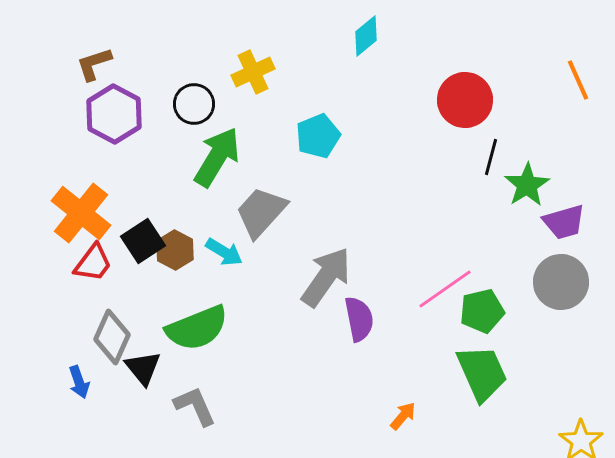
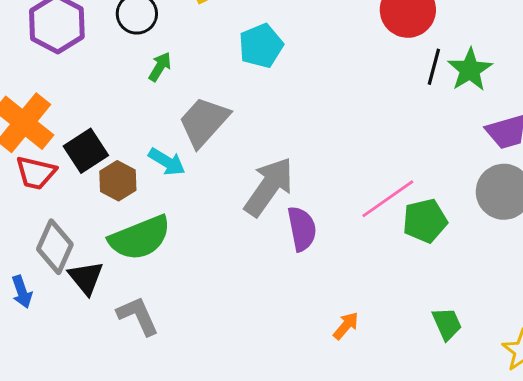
green arrow: (217, 157) -> (160, 67), size x0.5
green star: (527, 185) -> (470, 70), moved
brown hexagon: (175, 250) -> (118, 181), moved
red trapezoid: (93, 263) -> (36, 173), turned 66
green trapezoid: (482, 373) -> (447, 324), moved, size x0.6

